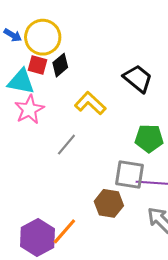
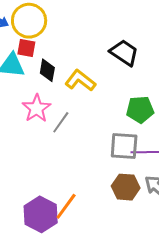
black diamond: (60, 65) -> (47, 70), moved, turned -35
pink star: (29, 109) -> (37, 108), moved
brown hexagon: (109, 203) -> (126, 187), moved

